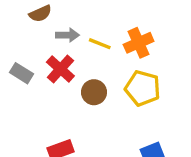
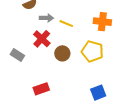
orange cross: (139, 43) -> (102, 22), moved, turned 30
gray rectangle: (21, 73) -> (17, 55), moved

